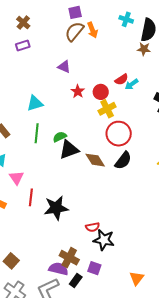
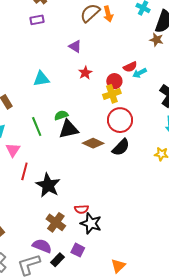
red circle: (101, 92) -> (114, 81), moved
green line: (37, 133) -> (37, 127), moved, turned -36
brown diamond: (95, 160) -> (93, 143), turned -40
black star: (56, 208) -> (48, 185), turned 30
brown cross: (69, 258) -> (56, 222), moved

